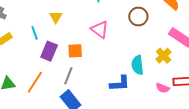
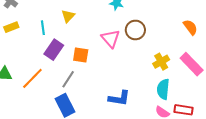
brown circle: (138, 16) -> (135, 30), moved
yellow cross: (164, 56) -> (161, 62), moved
cyan semicircle: (138, 65) -> (163, 89), moved

